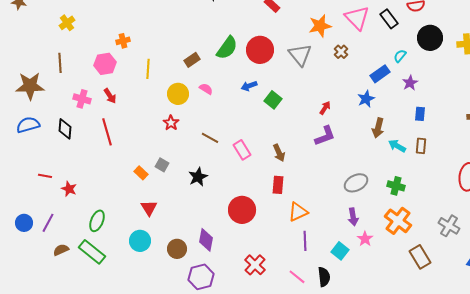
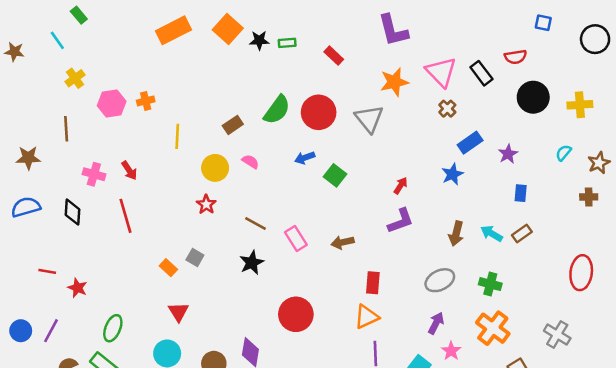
brown cross: (341, 52) -> (447, 109), moved
cyan semicircle: (400, 56) -> (563, 153), moved
pink hexagon: (105, 64) -> (112, 104), moved
brown star: (30, 86) -> (28, 158), size x0.7
brown arrow: (378, 128) -> (456, 234), moved
brown rectangle: (421, 146) -> (522, 234), turned 49
brown arrow: (279, 153) -> (343, 242), turned 102
black star: (198, 177) -> (252, 263), moved
red rectangle: (278, 185) -> (373, 283), moved
purple arrow: (353, 217) -> (436, 323), turned -144

